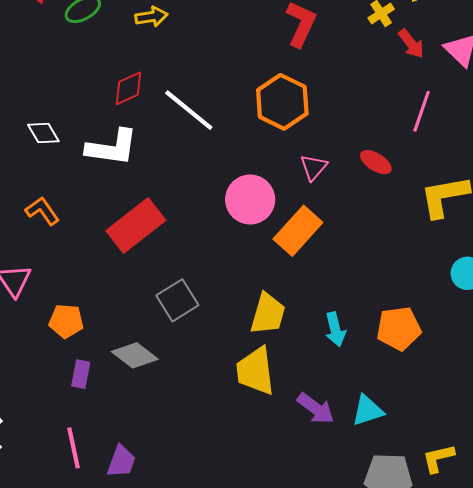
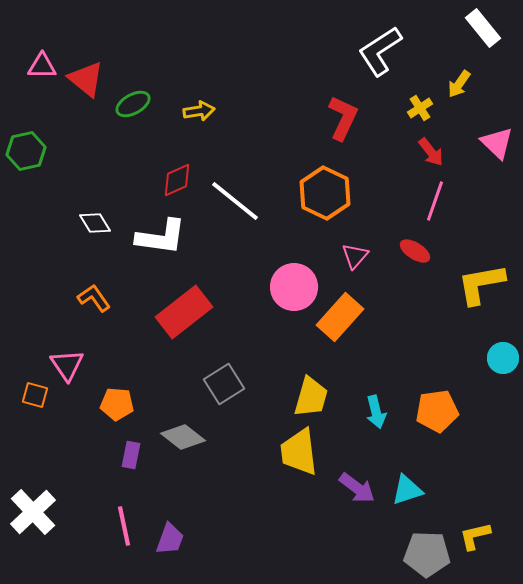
red arrow: (411, 44) -> (431, 152), moved
pink line: (422, 111) -> (435, 201), moved

